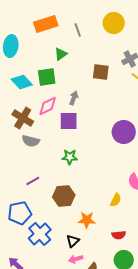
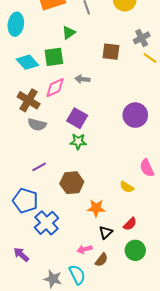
gray arrow: (74, 98) -> (82, 79), turned -104
purple square: (69, 121) -> (77, 118), moved, turned 30
yellow semicircle: (116, 200) -> (127, 187), turned 96
blue pentagon: (20, 213) -> (25, 201), turned 30
red semicircle: (119, 235) -> (130, 224), turned -40
black triangle: (73, 241) -> (106, 232), moved

